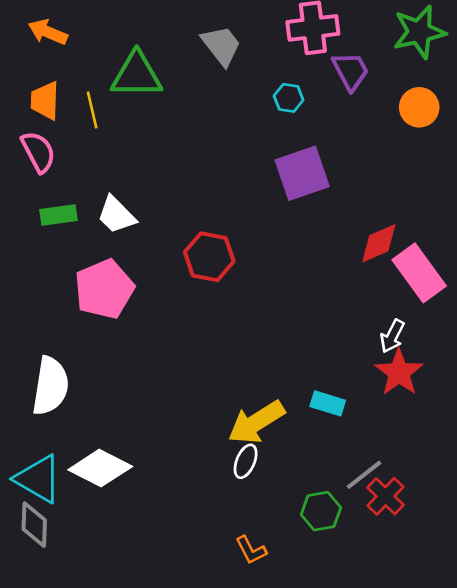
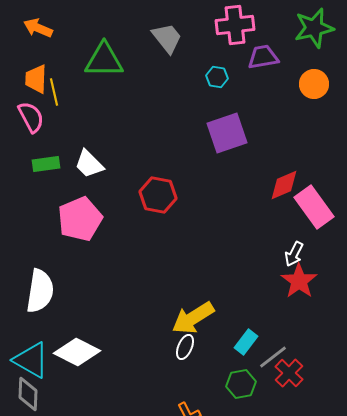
purple trapezoid: (351, 71) -> (263, 57), turned -72
yellow line: (92, 110) -> (54, 92), moved
cyan rectangle: (328, 403) -> (246, 342), moved, turned -70

